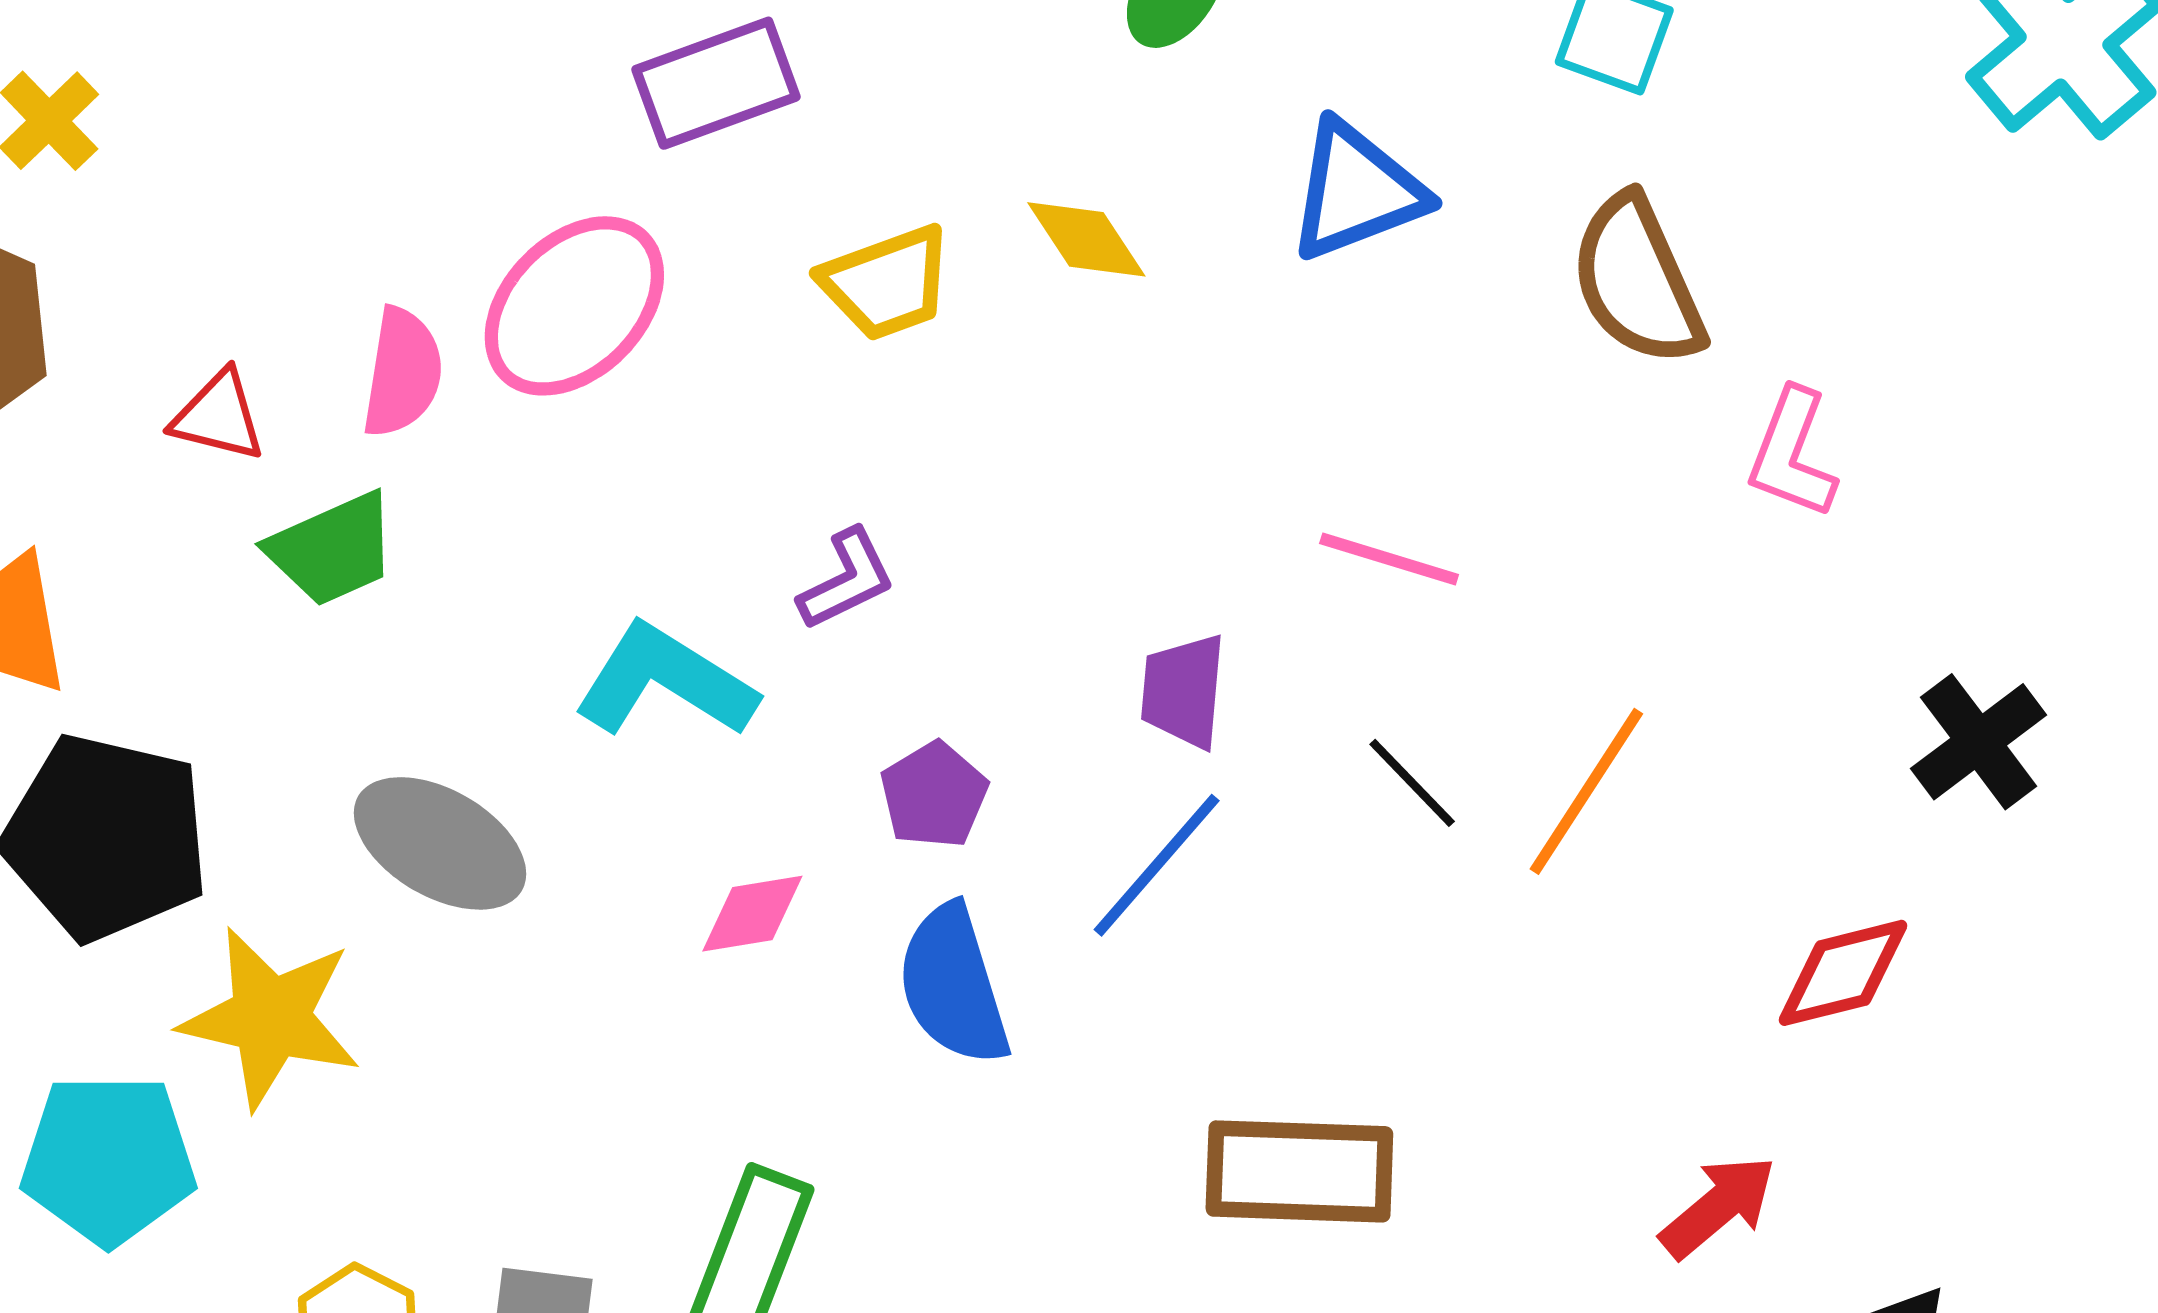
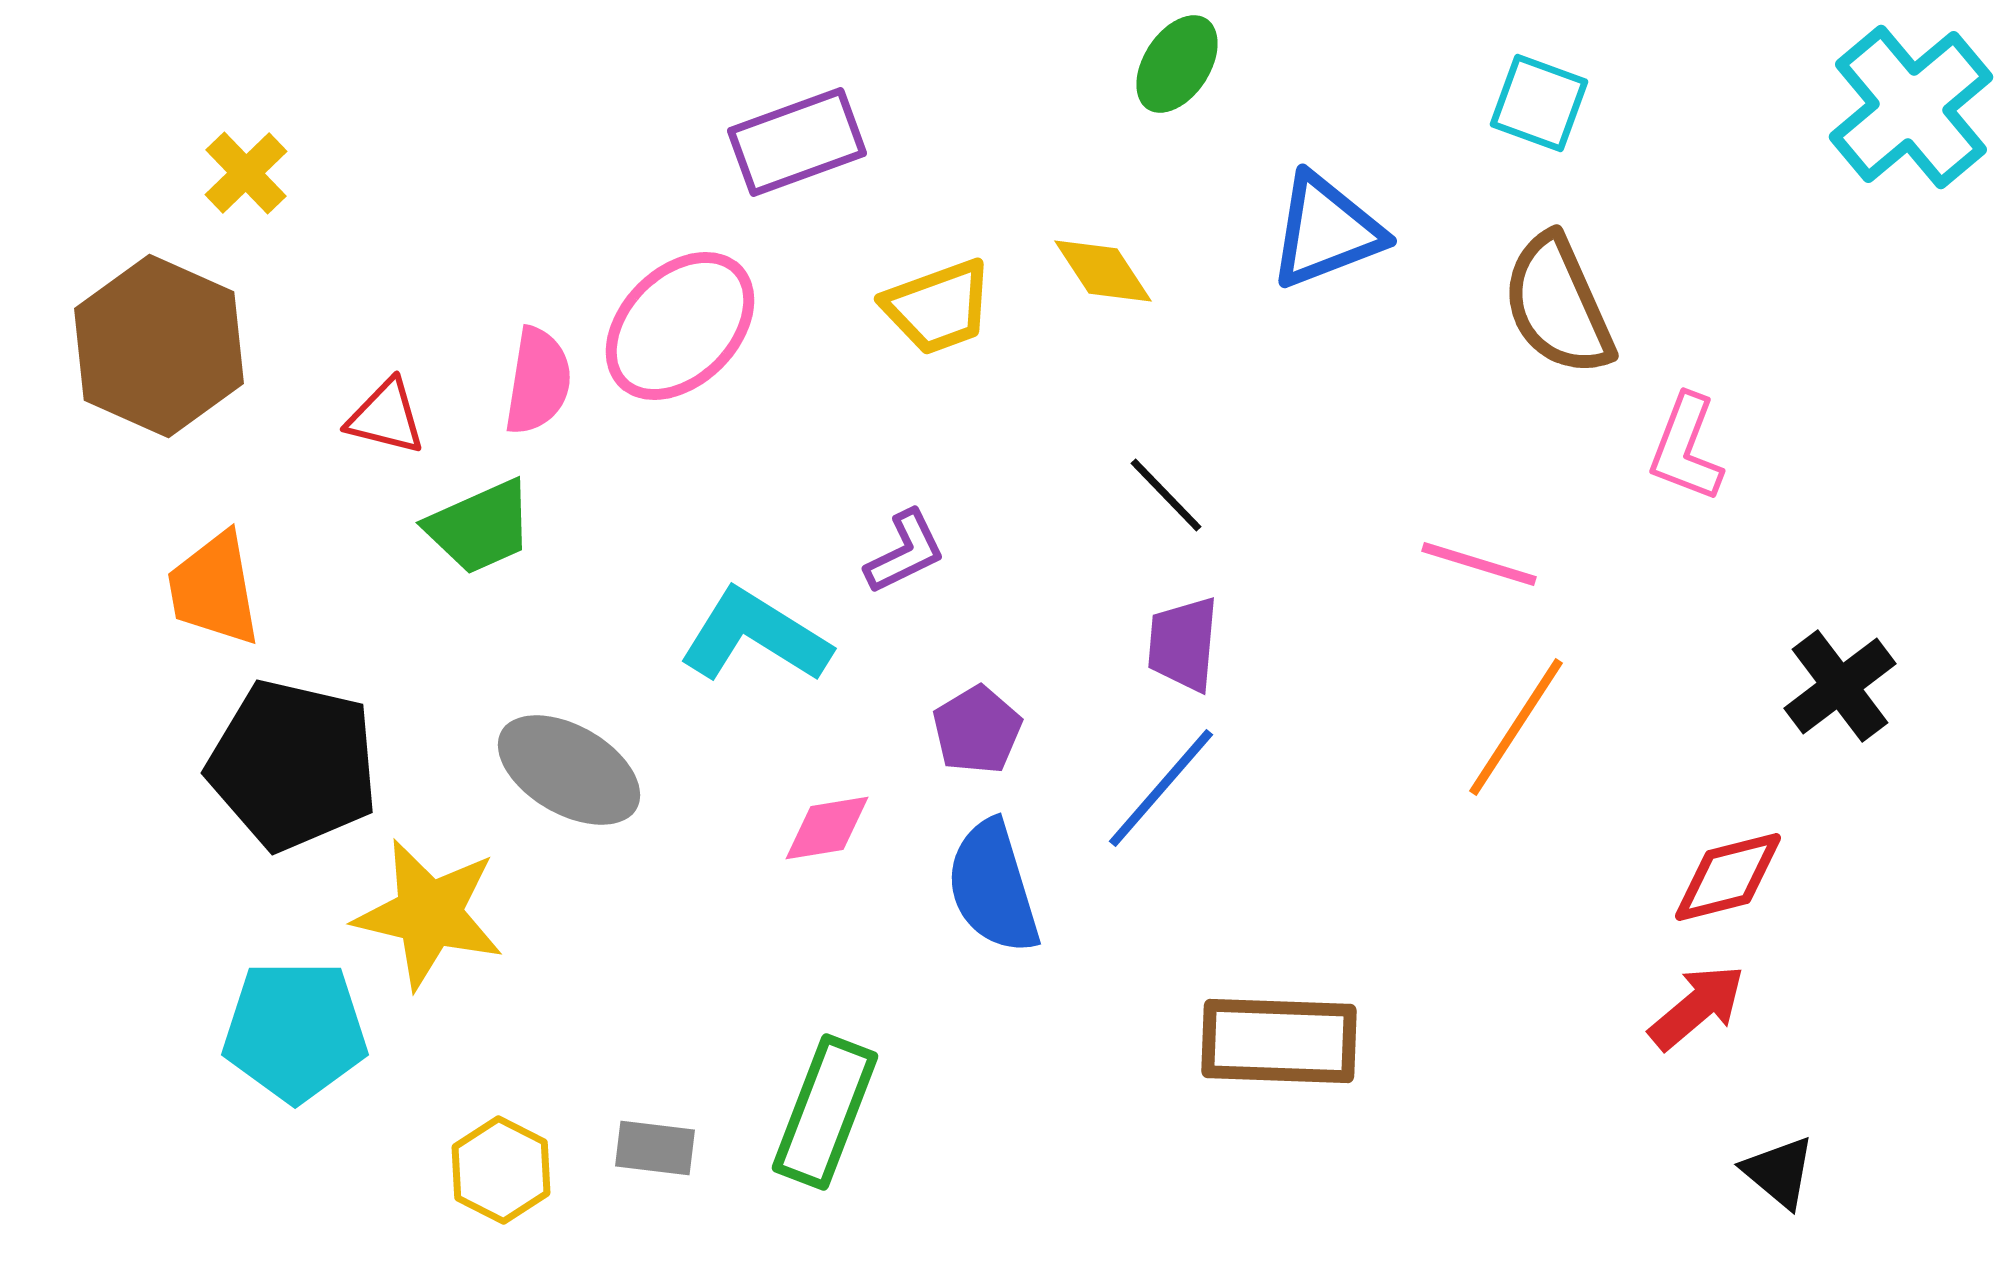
pink line: (1389, 559) -> (1479, 564), moved
black line: (1412, 783) -> (1166, 495), moved
red arrow: (1718, 1207) -> (1697, 1007), moved

